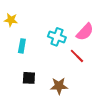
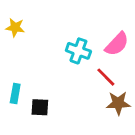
cyan rectangle: (22, 46) -> (15, 94), moved
brown star: (59, 86) -> (118, 103), moved

